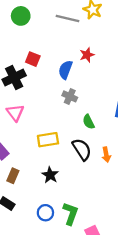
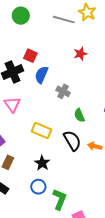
blue semicircle: (65, 70) -> (41, 75), moved
yellow rectangle: (48, 140) -> (41, 130), turned 30
orange arrow: (106, 155) -> (95, 146), turned 112
blue circle: (45, 213) -> (38, 187), moved

